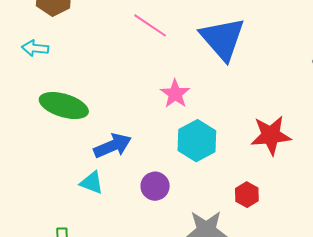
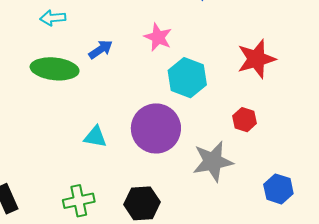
cyan arrow: (35, 48) -> (53, 18), moved
blue arrow: (113, 146) -> (101, 49), moved, size x0.7
purple circle: (155, 186) -> (156, 128), size x1.8

